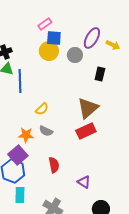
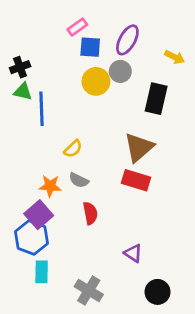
purple ellipse: (92, 38) -> (127, 40), moved
yellow circle: (49, 51) -> (96, 81), moved
black rectangle: (100, 74) -> (156, 99), size x1.5
red rectangle: (86, 131) -> (136, 180), turned 42
red semicircle: (54, 165) -> (90, 213), moved

